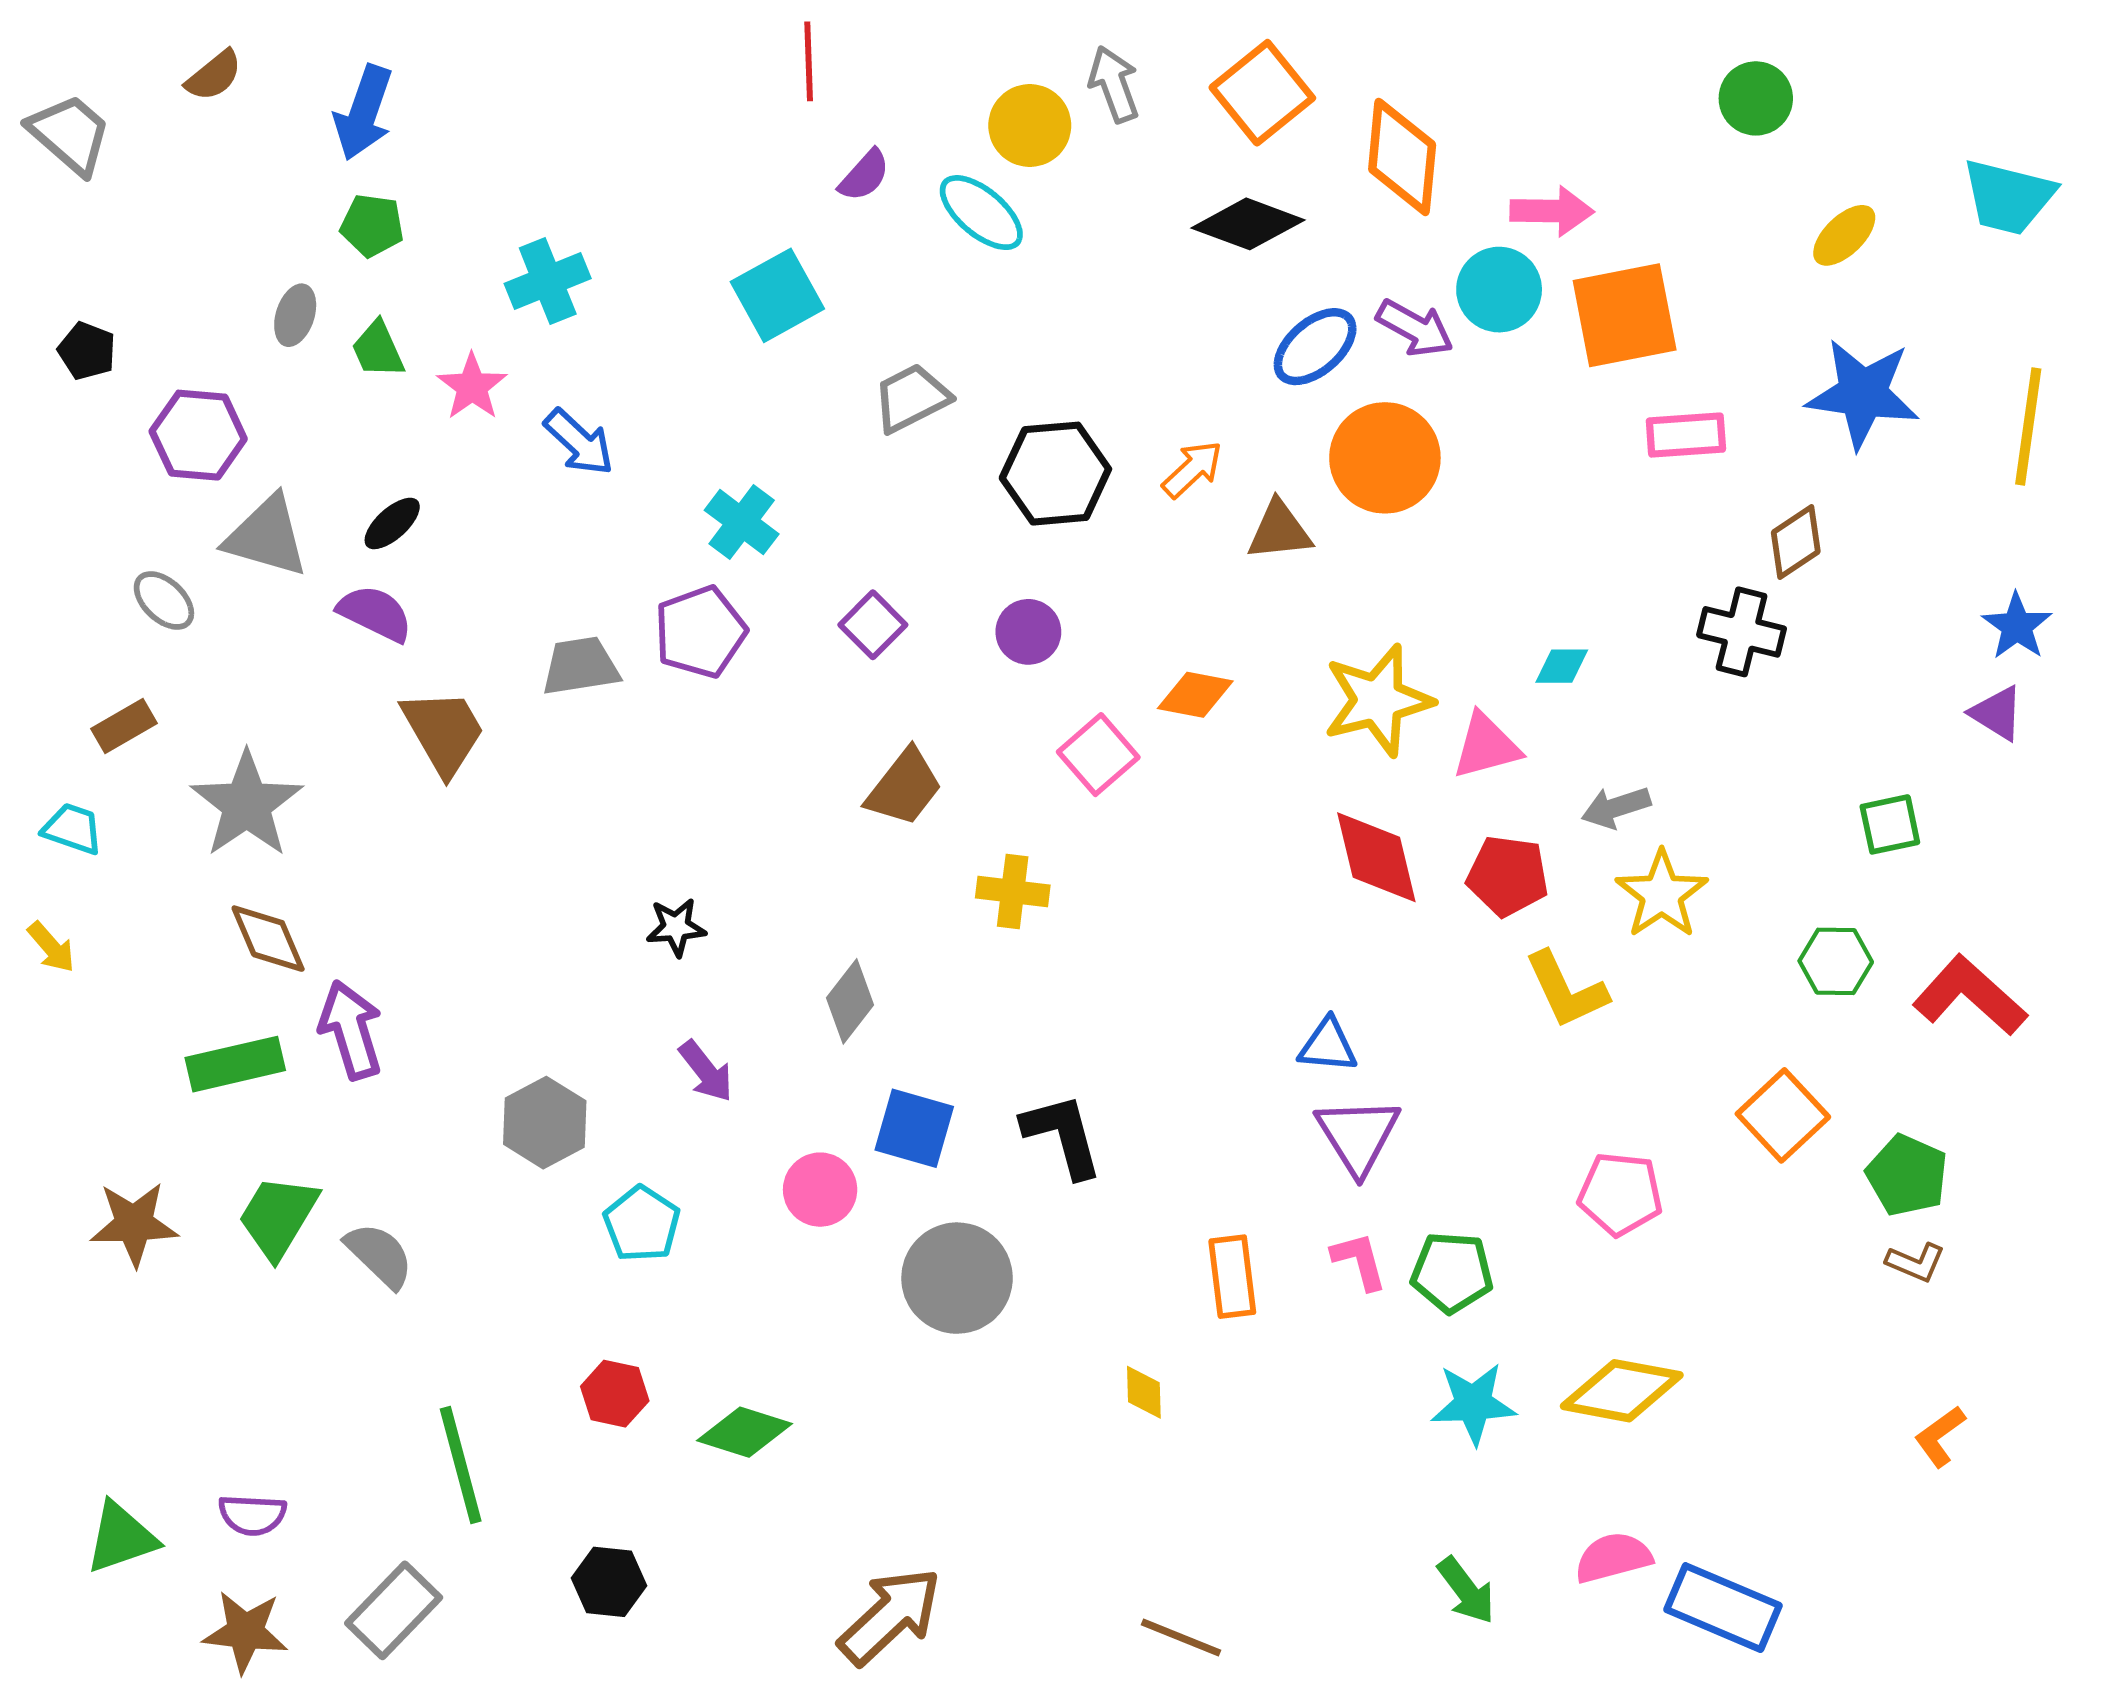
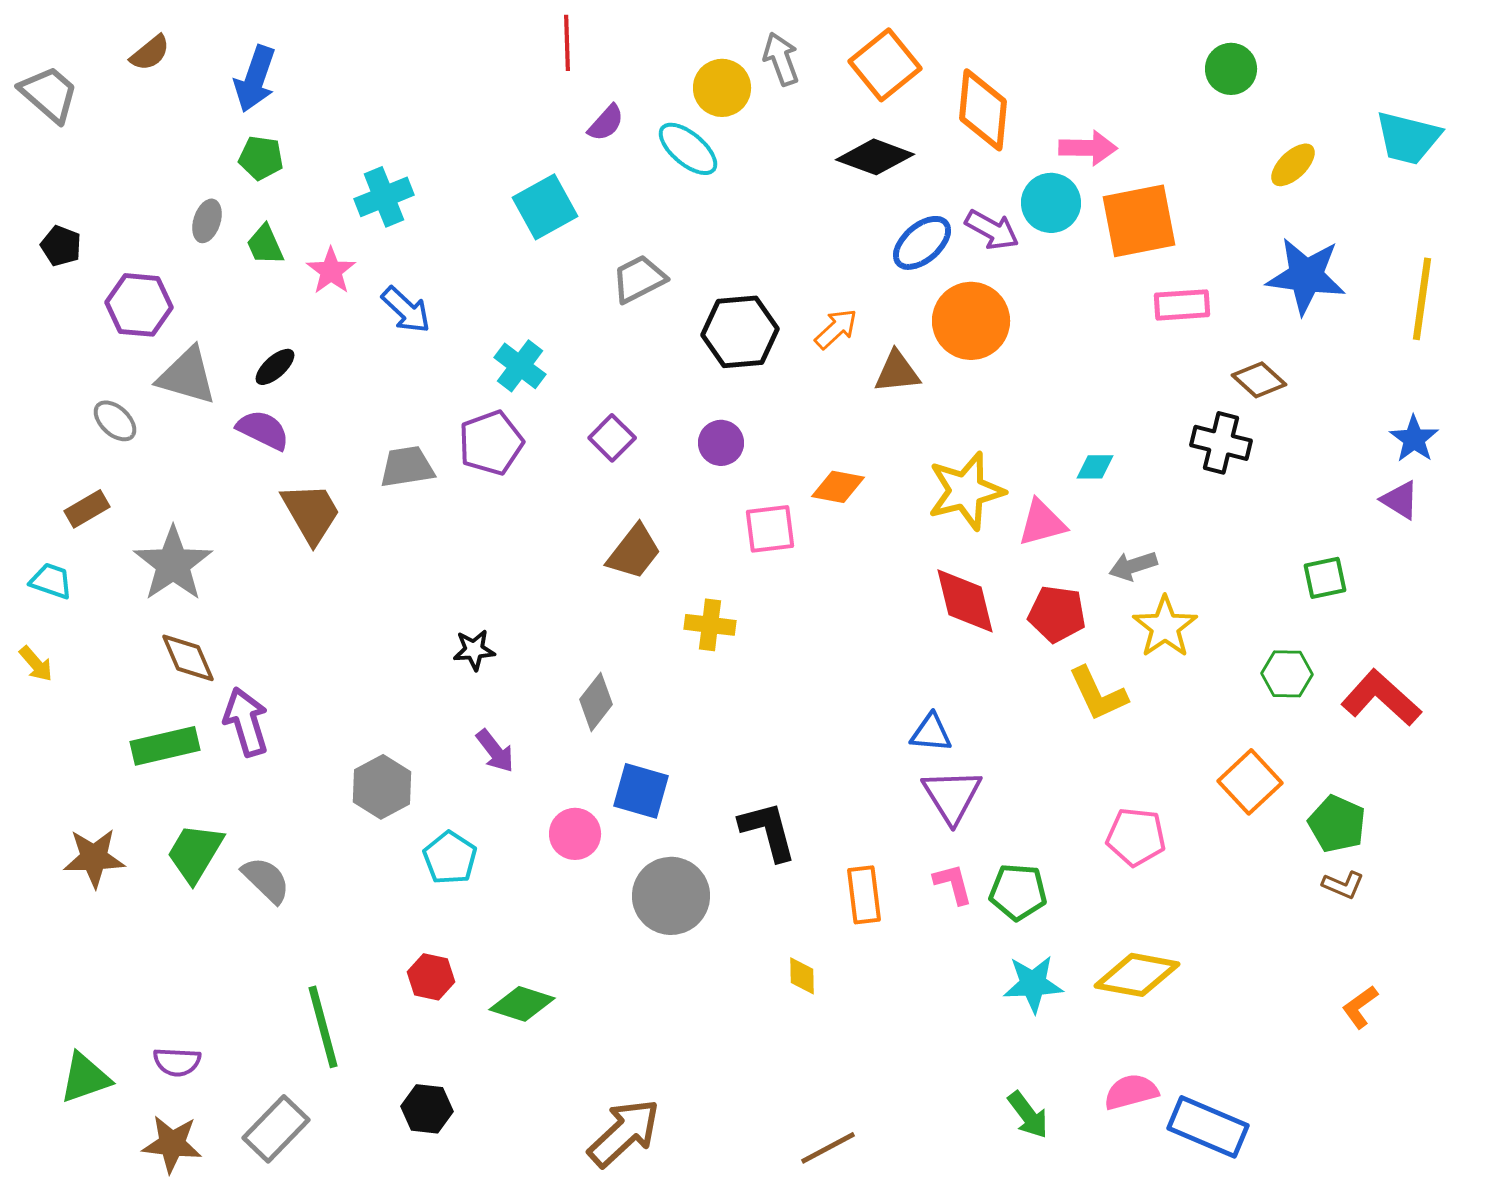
brown diamond: (1796, 542) -> (1259, 380), turned 76
pink square: (1098, 755) -> (770, 529), turned 34
black L-shape: (1063, 1135) -> (768, 831), moved
brown line: (1181, 1638) -> (828, 1148), turned -50

